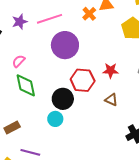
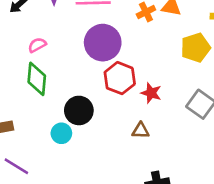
red hexagon: (83, 80) -> (120, 78), moved
brown triangle: (111, 100) -> (141, 131), turned -40

